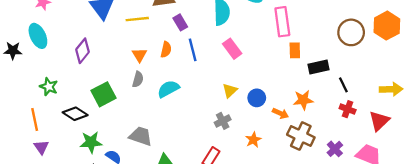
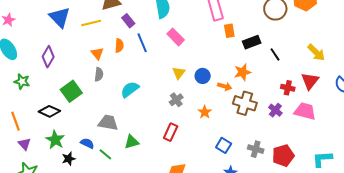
green star: (49, 87) -> (22, 81), moved
cyan semicircle: (168, 89) -> (130, 89), moved
yellow arrow: (391, 89) -> (316, 52), turned 54
red cross: (348, 109) -> (288, 88), moved
green star: (91, 142) -> (55, 140), moved, turned -30

